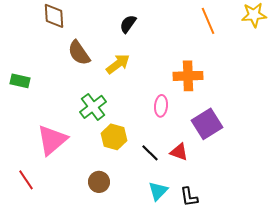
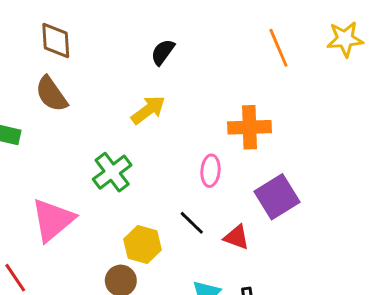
brown semicircle: (79, 53) -> (51, 94), moved
yellow hexagon: (114, 137) -> (143, 244), moved
black line: (150, 153) -> (192, 223), moved

